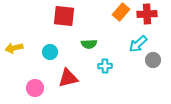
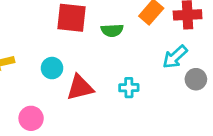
green semicircle: (89, 44) -> (112, 30), moved
red triangle: (68, 78) -> (80, 88), moved

